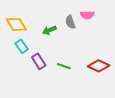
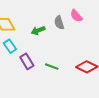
pink semicircle: (87, 15) -> (76, 16), turned 48

